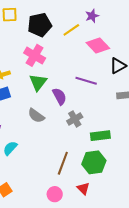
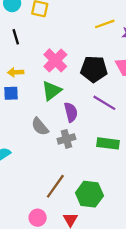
black pentagon: (40, 25) -> (94, 69), moved
yellow line: (71, 30) -> (105, 24), moved
gray cross: (75, 119) -> (66, 139), moved
green rectangle: (100, 136) -> (108, 143), moved

